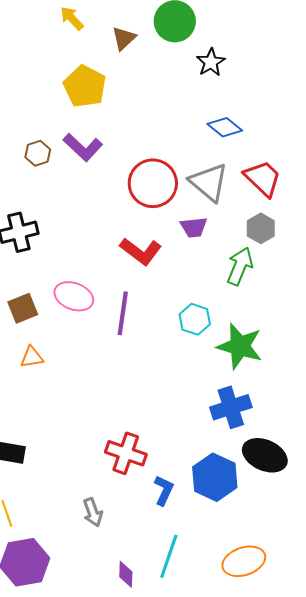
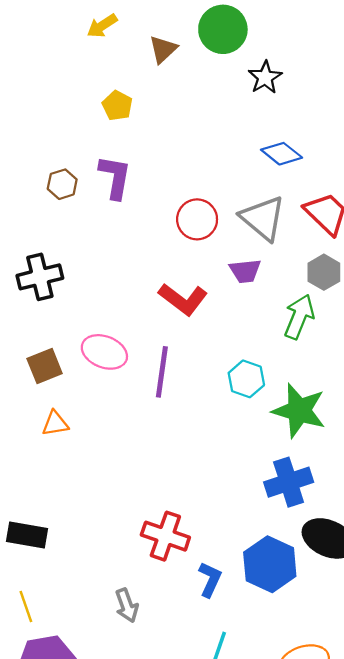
yellow arrow: (72, 18) -> (102, 26), turned -80
yellow pentagon: (85, 86) -> (117, 106), size x0.6
purple L-shape: (83, 147) -> (115, 177), turned -123
red circle: (153, 183) -> (197, 219), size x0.7

